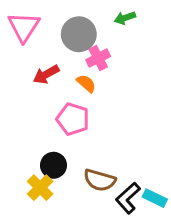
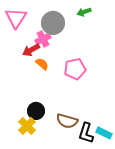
pink cross: (98, 58) -> (43, 39), moved
orange semicircle: (86, 83) -> (42, 64), moved
pink pentagon: (73, 119) -> (75, 69), moved, turned -30
black L-shape: (128, 198) -> (86, 133), turned -30

